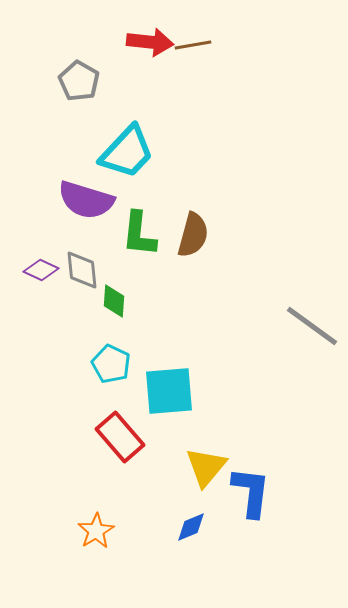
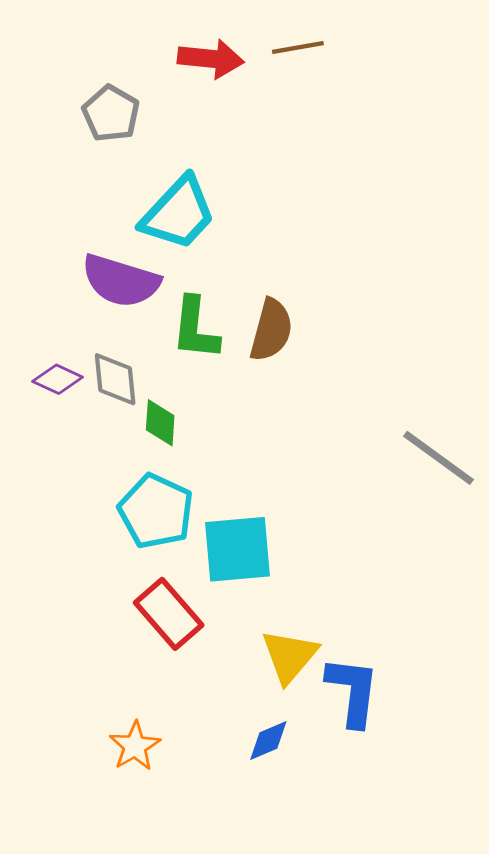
brown line: (193, 45) -> (298, 47), moved
cyan pentagon: (111, 364) -> (156, 511), size x1.4

